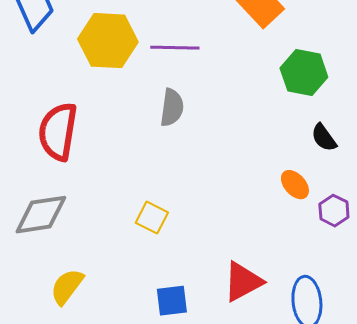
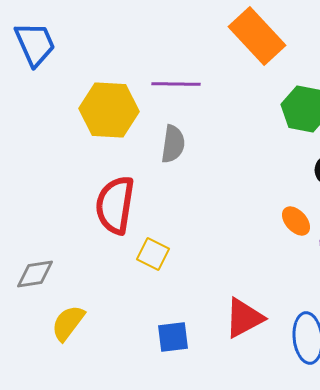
yellow hexagon: (108, 41) -> (109, 110), moved
red semicircle: (58, 132) -> (115, 205), moved
gray diamond: (41, 215) -> (35, 274), moved, size x0.7

